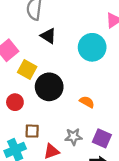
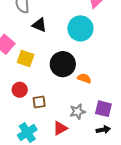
black circle: (49, 87) -> (63, 64), moved
brown square: (32, 131) -> (39, 102), moved

